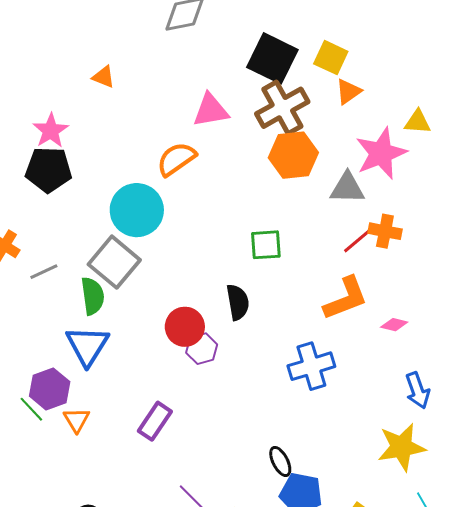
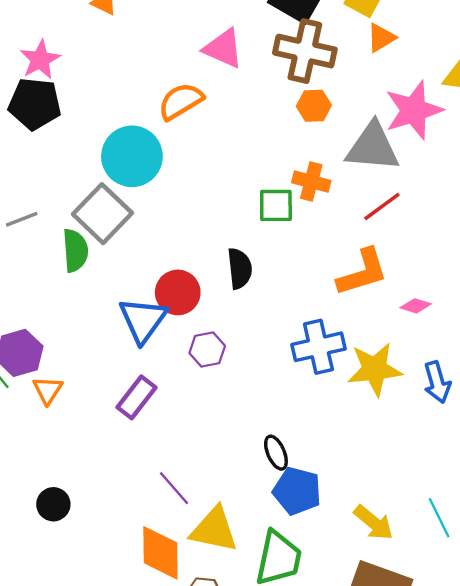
brown cross: (282, 108) -> (305, 51), turned 38
pink triangle: (211, 110) -> (223, 49), turned 30
orange hexagon: (293, 155) -> (314, 106), size x0.6
gray triangle: (347, 188) -> (373, 147), size x1.4
orange cross: (385, 231) -> (311, 182), moved
blue triangle: (87, 346) -> (143, 320), moved
purple hexagon: (202, 349) -> (207, 349), moved
yellow star: (401, 447) -> (375, 369), moved

